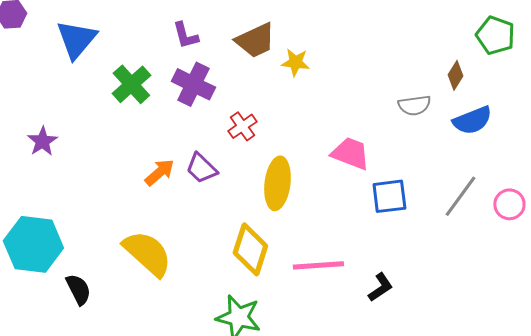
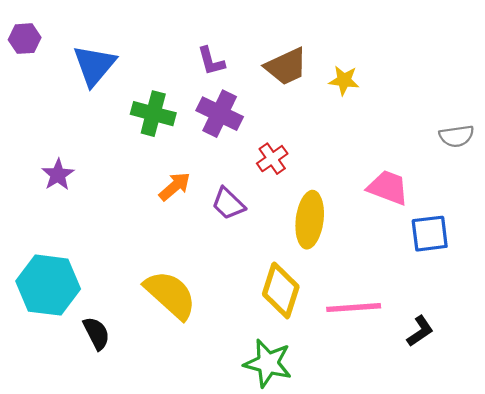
yellow star: (295, 62) -> (344, 80), moved
green cross: (131, 84) -> (153, 114), turned -33
orange arrow: (159, 172) -> (175, 186), moved

